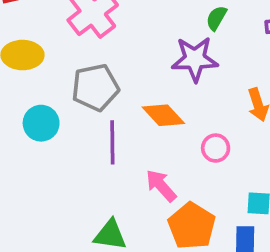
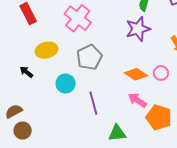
orange diamond: (163, 115) -> (136, 74), moved
purple line: (112, 142) -> (93, 103), moved

